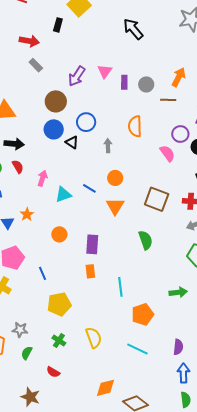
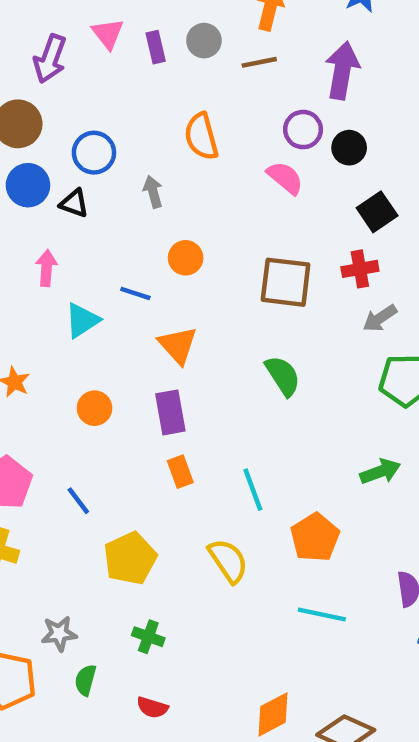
pink arrow: (42, 178) -> (46, 268), moved
orange triangle: (115, 206) -> (178, 345), moved
yellow semicircle: (94, 338) -> (228, 561), moved

